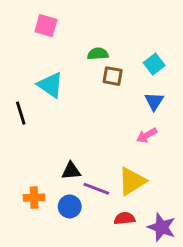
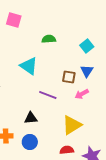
brown square: (113, 76) -> (69, 77), moved
cyan triangle: (50, 85) -> (29, 66), moved
purple line: (96, 189) -> (48, 95), moved

